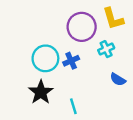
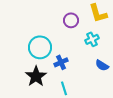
purple circle: (82, 27) -> (71, 20), size x0.6
blue cross: (71, 61) -> (61, 62), moved

